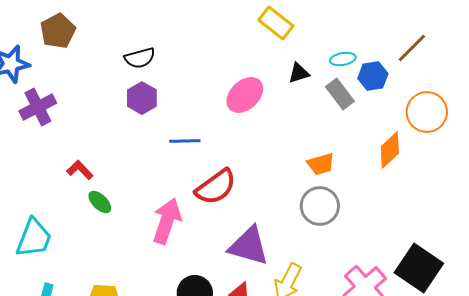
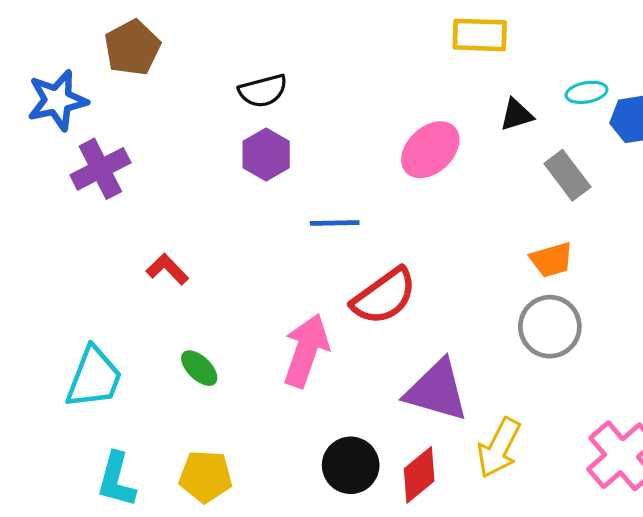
yellow rectangle: (276, 23) -> (480, 35), turned -36
gray rectangle: (340, 94) -> (567, 175), moved
green ellipse: (100, 202) -> (199, 368), moved

